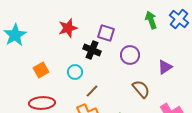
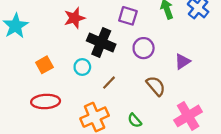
purple square: (106, 33) -> (128, 16), moved
black cross: (92, 50) -> (101, 43), size x1.4
brown line: (92, 91) -> (109, 83), moved

